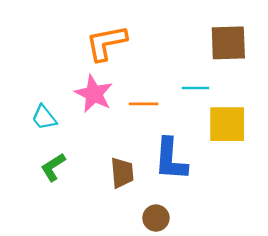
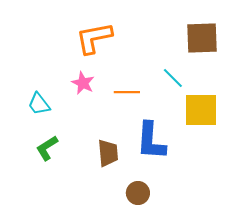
cyan line: (196, 88) -> (173, 78), turned 45
pink star: (94, 94) -> (83, 83), size x0.7

